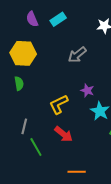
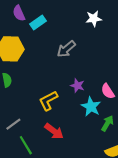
cyan rectangle: (58, 19) -> (38, 23), moved
gray line: (24, 126) -> (13, 124), turned 42

